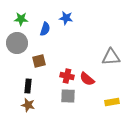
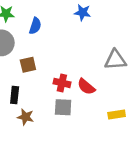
blue star: (66, 18) -> (83, 13), moved
brown star: (28, 105) -> (25, 117), moved

